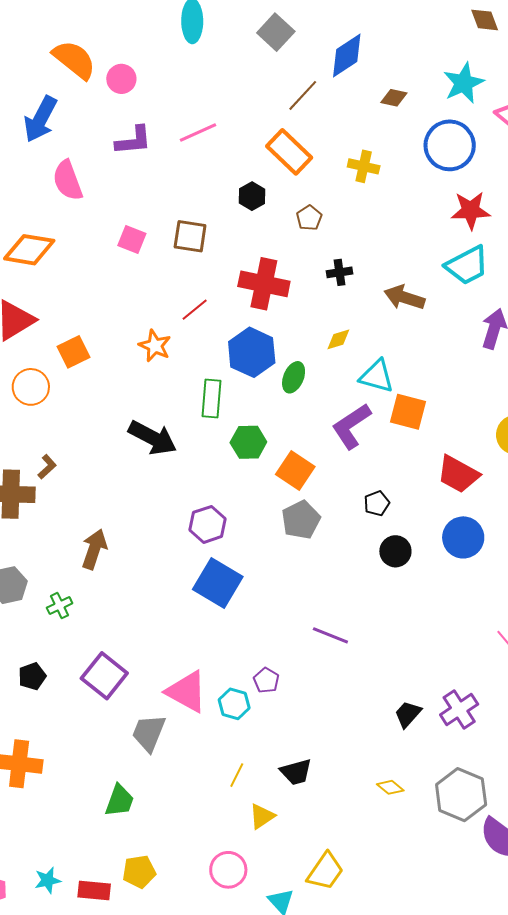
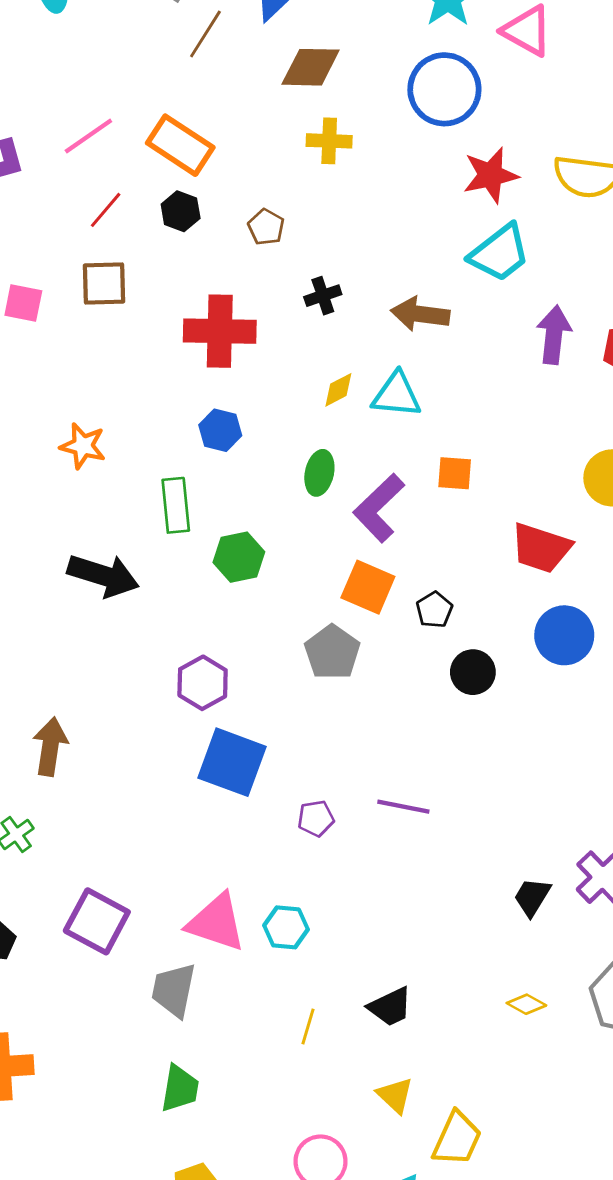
brown line: (303, 95) -> (205, 34), moved
brown diamond: (394, 98) -> (311, 67), moved, size x1.6
orange rectangle: (289, 152) -> (180, 145), moved
red line: (195, 310) -> (106, 210), moved
blue hexagon: (252, 352) -> (220, 430), size x0.6
cyan triangle: (377, 376) -> (397, 395), moved
green ellipse: (294, 377) -> (319, 473), moved
orange square: (408, 412) -> (455, 473), size x0.7
orange square: (295, 470) -> (368, 587), moved
purple pentagon: (266, 680) -> (316, 818), moved, turned -30
green trapezoid: (119, 801) -> (180, 1088), moved
yellow triangle: (262, 816) -> (395, 1095), moved, turned -32

